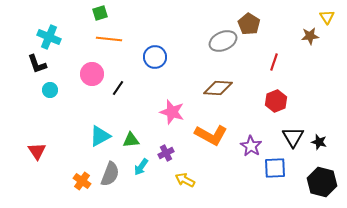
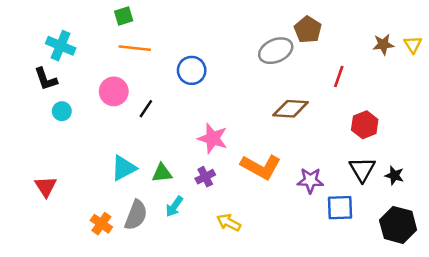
yellow triangle: (327, 17) -> (413, 44), moved
brown diamond: (218, 88) -> (291, 109), moved
red hexagon: (276, 101) -> (365, 125), moved
purple star: (251, 146) -> (310, 180), turned -30
purple cross: (166, 153) -> (205, 177), moved

